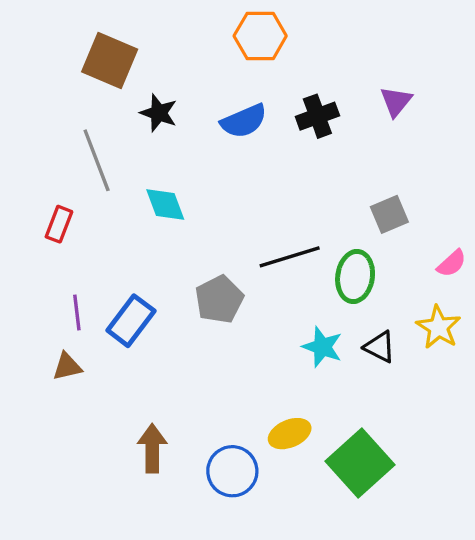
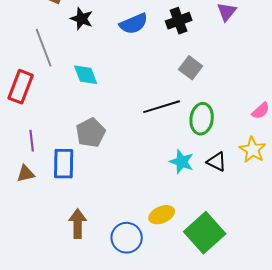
gray square: (389, 214) -> (191, 68), moved, turned -30
red rectangle: (59, 224) -> (21, 87), size x1.5
gray pentagon: (219, 299) -> (91, 133), moved
blue rectangle: (131, 321) -> (64, 164), moved, turned -36

